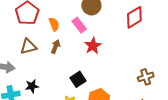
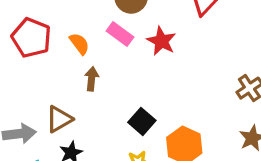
brown triangle: (28, 46) -> (59, 119), moved
red star: (93, 46) -> (161, 41), moved

